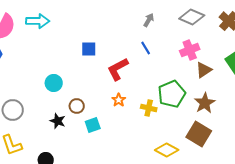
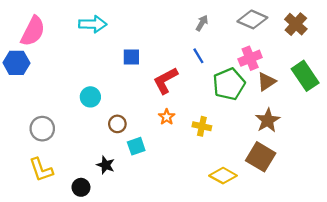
cyan arrow: (38, 21) -> (93, 24), moved
green pentagon: (172, 94) -> (229, 84), moved
black star: (58, 121) -> (106, 165), moved

